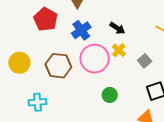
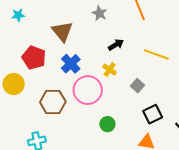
black arrow: (117, 28) -> (116, 45), moved, turned -56
yellow cross: (119, 50) -> (110, 70), moved
yellow circle: (19, 63) -> (14, 84), moved

